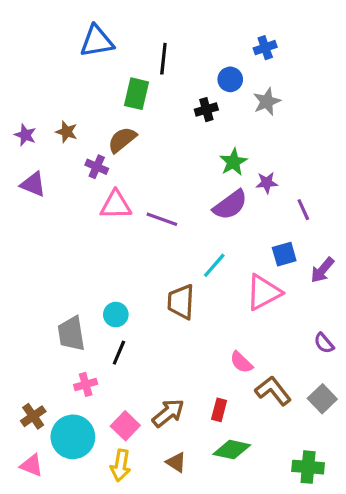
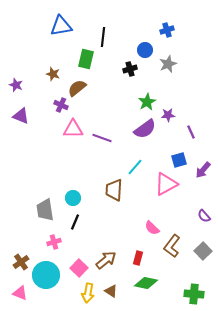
brown star: (67, 132) -> (53, 74), moved
brown L-shape: (273, 391) -> (172, 246), turned -105
yellow arrow: (121, 465) -> (88, 293), moved

